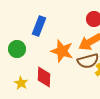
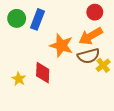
green circle: (17, 49) -> (17, 18), moved

